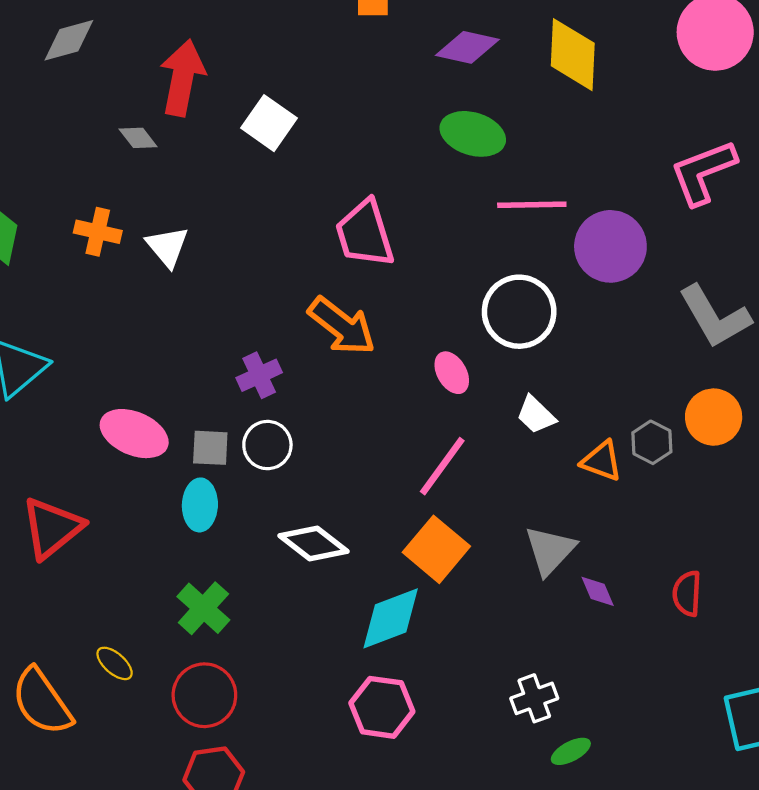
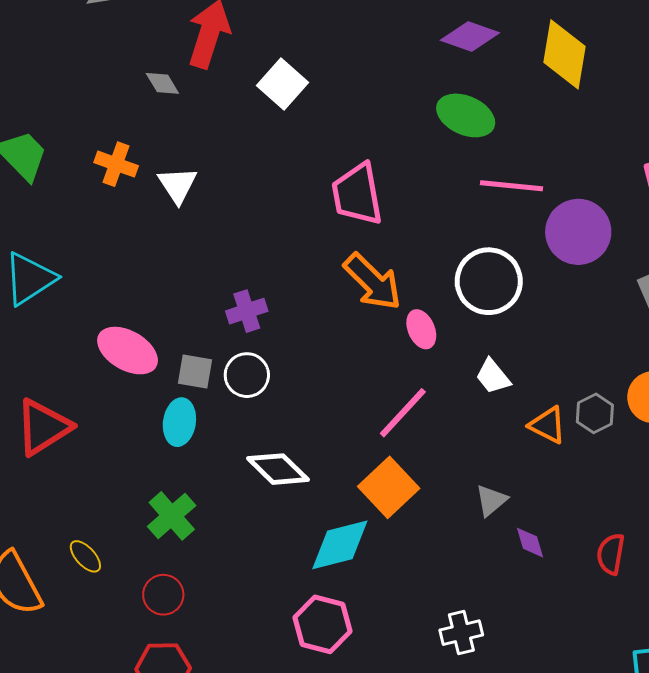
orange arrow: (342, 326) -> (373, 282), moved
gray triangle: (550, 550) -> (491, 500), size x0.7
red circle: (204, 695) -> (163, 595), size x0.7

